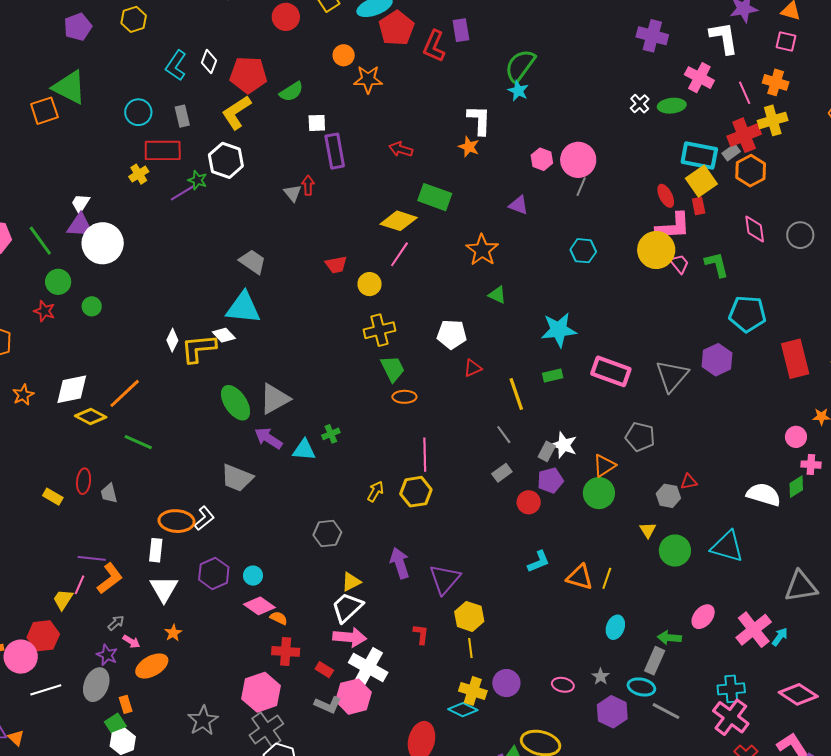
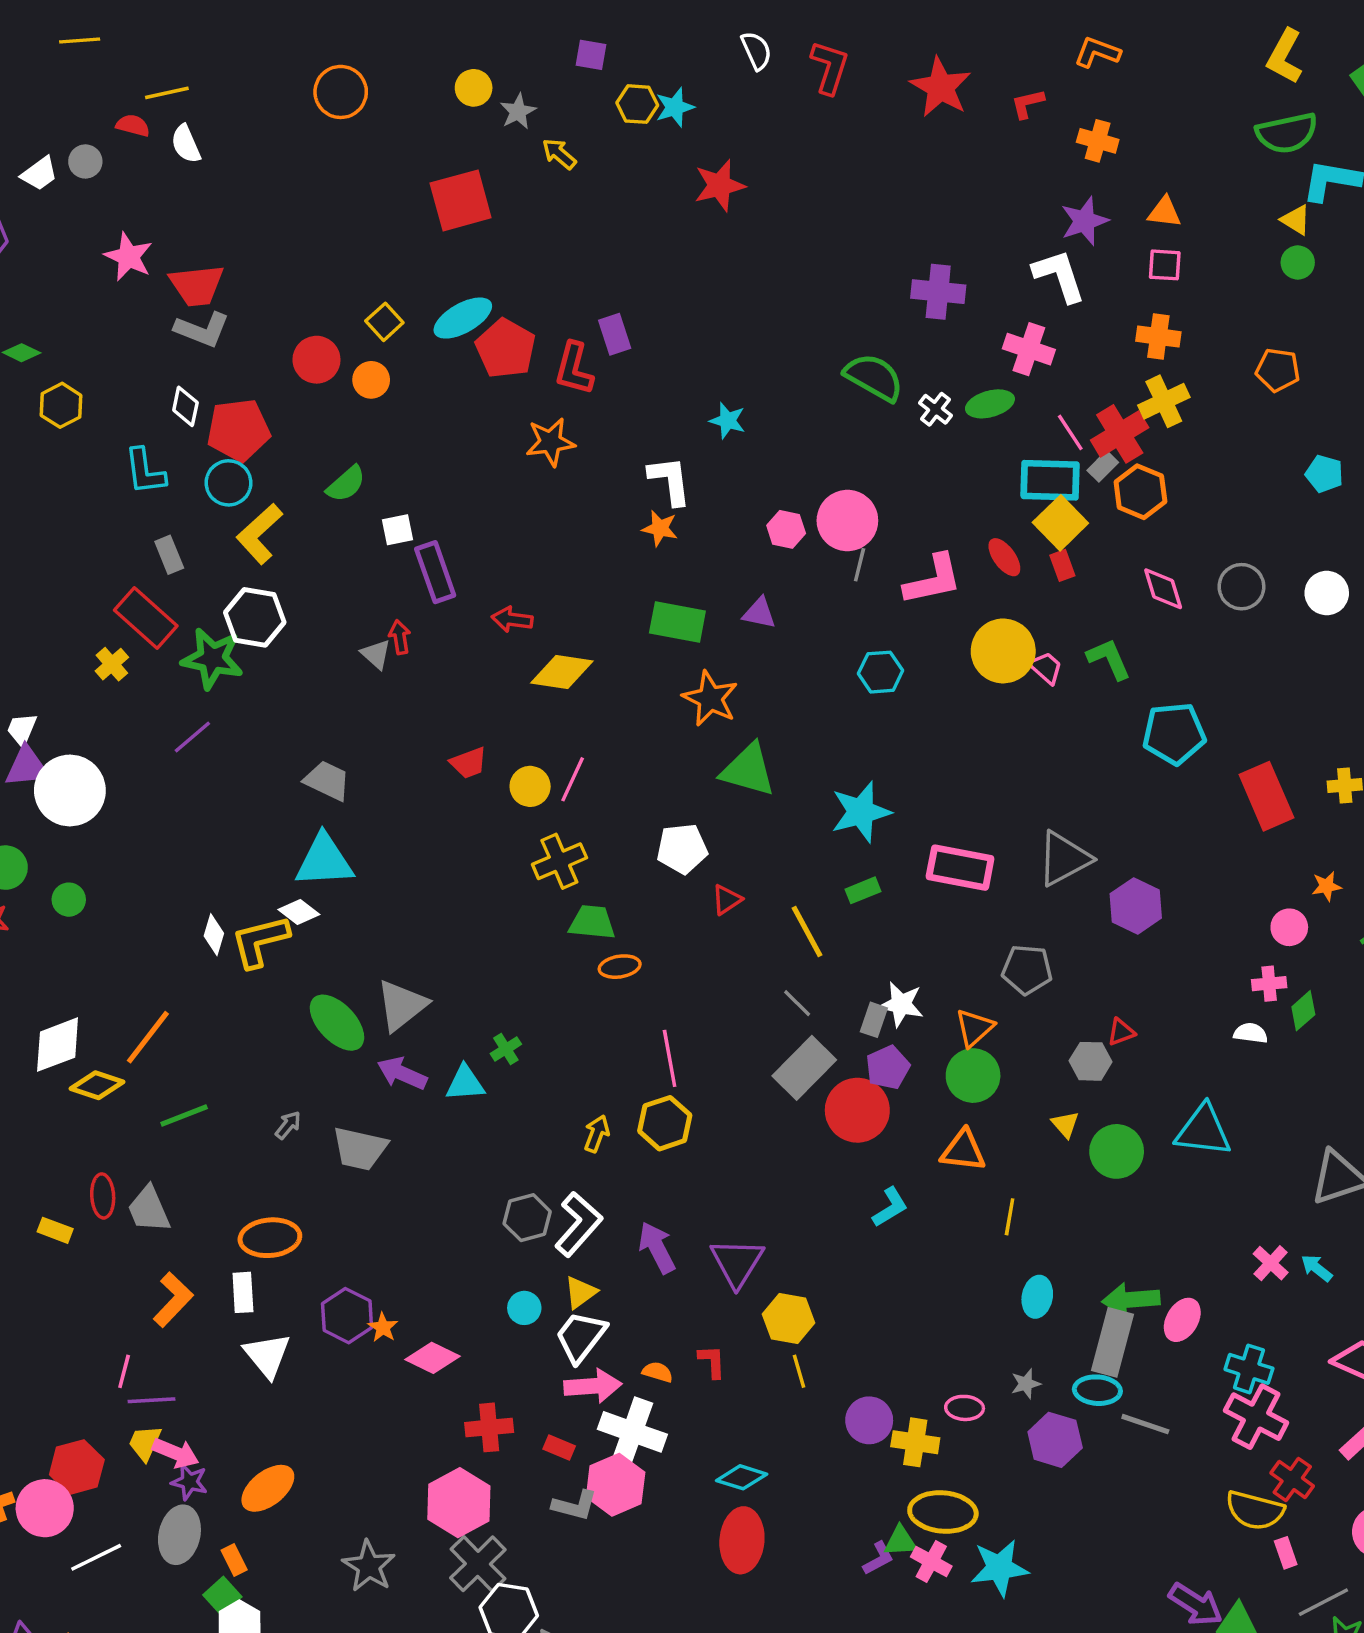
orange circle: (344, 55) -> (371, 380), moved
white diamond: (209, 62) -> (185, 406), moved
cyan L-shape: (176, 65) -> (145, 471), turned -32
green semicircle: (520, 66) -> (874, 377), moved, turned 93
red pentagon: (248, 75) -> (238, 430), moved
orange star: (368, 79) -> (550, 442), moved
pink line: (745, 93) -> (1070, 432), moved
cyan circle: (138, 112) -> (228, 483), moved
red arrow: (401, 149) -> (512, 619), moved
red rectangle: (163, 150) -> (146, 618), turned 51
green star: (197, 180) -> (212, 659), size x1.8
purple line: (182, 193) -> (192, 737), moved
green rectangle: (435, 197) -> (677, 622), moved
pink L-shape: (673, 226) -> (933, 580), moved
pink line: (399, 254) -> (573, 779), moved
green triangle: (497, 295) -> (748, 770), size x1.8
purple hexagon: (717, 360) -> (1136, 906), moved
green trapezoid: (393, 369) -> (592, 922), turned -48
gray triangle: (672, 376) -> (1064, 859), turned 30
green line: (138, 442) -> (184, 1115), turned -36
pink cross: (811, 465) -> (1269, 984), moved
gray rectangle: (502, 473) -> (804, 1068), size x1.8
gray trapezoid: (109, 493) -> (149, 1209), size x1.4
white semicircle: (764, 495) -> (1251, 1033), size x0.6
red circle: (529, 502) -> (857, 1110), size x1.6
white L-shape: (204, 518) -> (578, 1224), moved, size x1.5
purple line: (92, 558) -> (151, 1400), moved
cyan circle: (253, 576) -> (524, 1308), moved
orange triangle: (580, 577) -> (963, 1151), moved
orange L-shape: (110, 578) -> (173, 1300), moved
yellow trapezoid: (63, 599) -> (145, 1443), moved
pink ellipse: (703, 617) -> (1182, 1320), moved
orange semicircle: (279, 618) -> (658, 1372), moved
gray arrow: (116, 623) -> (288, 1125), moved
pink cross: (754, 630) -> (1271, 1263), size x0.6
orange star: (173, 633) -> (383, 1327), moved
cyan arrow: (780, 637) -> (1317, 1268), turned -78
green arrow: (669, 638) -> (1131, 1300), size x1.4
pink arrow: (131, 641) -> (176, 1453), moved, size x1.5
gray rectangle: (655, 661) -> (1112, 1342), size x1.4
gray star: (601, 677) -> (1026, 1384), turned 30
cyan cross: (731, 689) -> (1249, 1369), turned 32
yellow cross: (473, 691) -> (915, 1442), moved
cyan diamond: (463, 710) -> (742, 1477), moved

